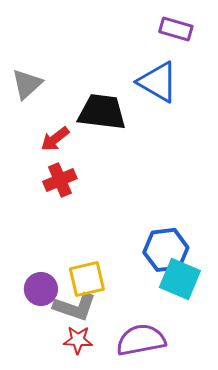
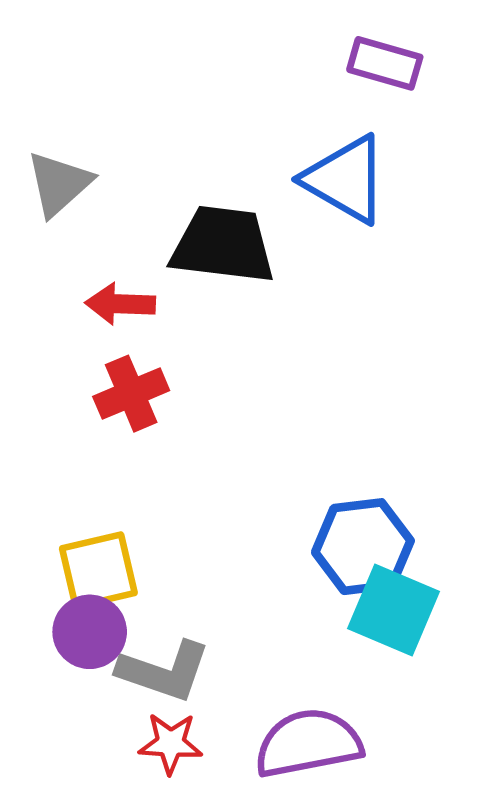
red arrow: (55, 139) -> (120, 304), turned 40
yellow square: (87, 279) -> (98, 571), moved

